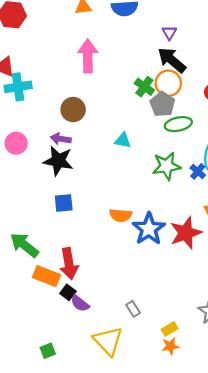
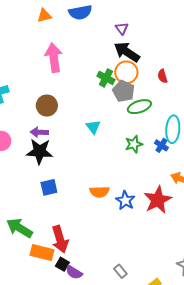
cyan triangle: (123, 140) -> (93, 127), turned 49
green star: (166, 166) -> (134, 144), size x0.7
blue star: (149, 229) -> (125, 200), size x0.7

